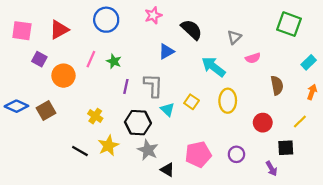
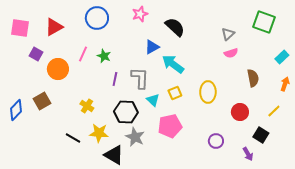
gray triangle: (234, 37) -> (228, 34), moved
cyan arrow: (213, 67) -> (173, 64), moved
yellow square: (192, 102) -> (175, 93), turned 32
blue diamond: (16, 106) -> (16, 110), moved, turned -70
yellow star: (108, 146) -> (99, 133), turned 30
black square: (286, 148) -> (261, 135), turned 35
pink pentagon: (198, 154) -> (170, 126), moved
black triangle: (167, 170) -> (114, 155), moved, size x1.5

